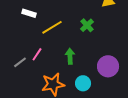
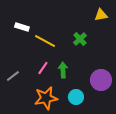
yellow line: (52, 27) -> (45, 41), turned 60
pink line: (37, 54) -> (43, 68), moved

